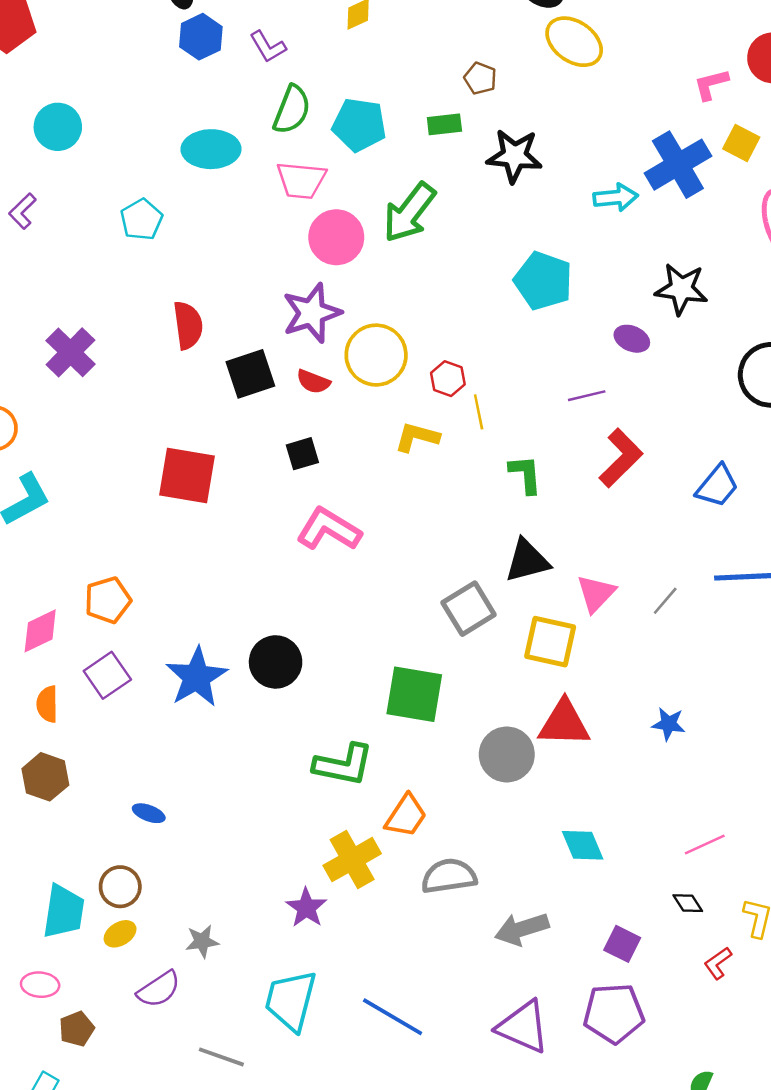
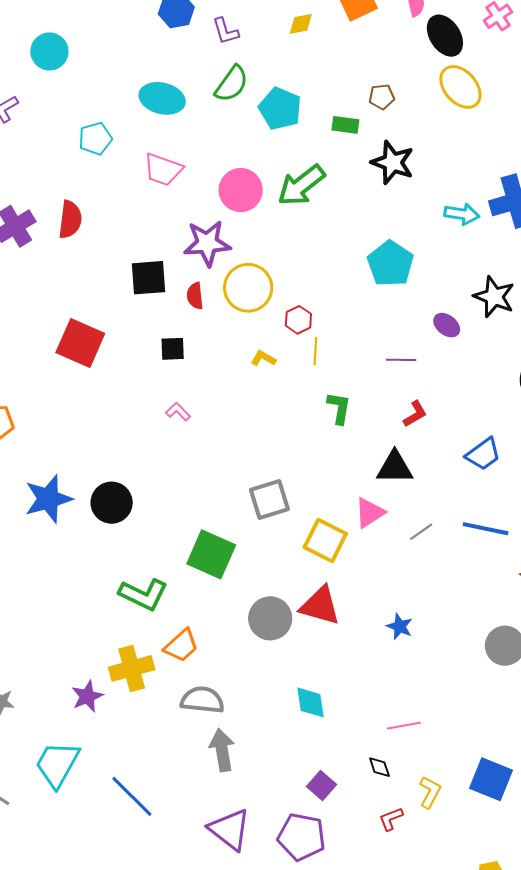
brown pentagon: (480, 78) -> (382, 97), turned 30
pink trapezoid: (301, 180) -> (163, 170), moved
red semicircle: (188, 325) -> (70, 219), moved
red semicircle: (313, 382) -> (195, 296), turned 48
yellow L-shape: (417, 437) -> (263, 358), size x0.7
red L-shape: (621, 458) -> (415, 414), size x0.6
pink L-shape: (329, 529) -> (178, 412), size x0.5
black triangle: (527, 561) -> (395, 467), moved
gray arrow: (522, 929) -> (222, 750), moved, turned 84

